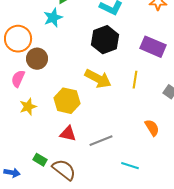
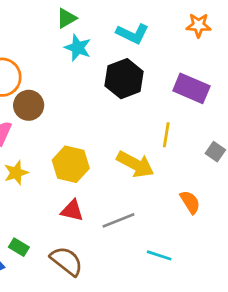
cyan star: (53, 18) -> (78, 48), moved, turned -30
yellow arrow: (98, 79) -> (135, 164), moved
green rectangle: (40, 160) -> (19, 247), moved

